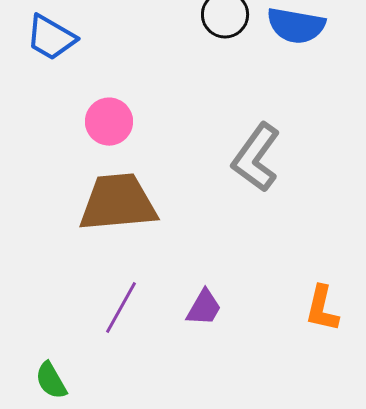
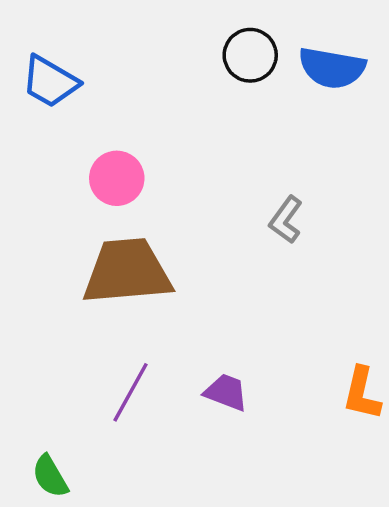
gray L-shape: (256, 158) -> (286, 220), size x0.6
purple trapezoid: (204, 308) -> (226, 392), turned -99

